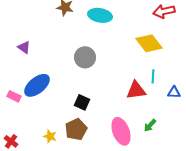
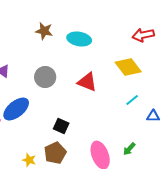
gray circle: (85, 57) -> (45, 77), moved
cyan line: (153, 76) -> (132, 100), turned 48
red triangle: (136, 90) -> (87, 82), moved, turned 30

